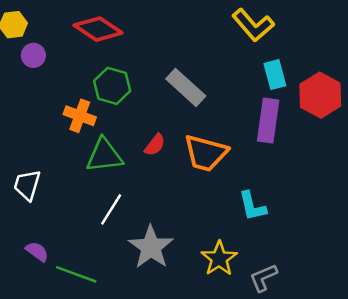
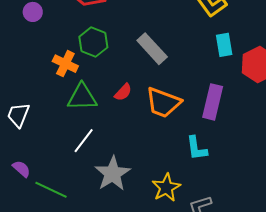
purple rectangle: (268, 121) -> (213, 102), moved

